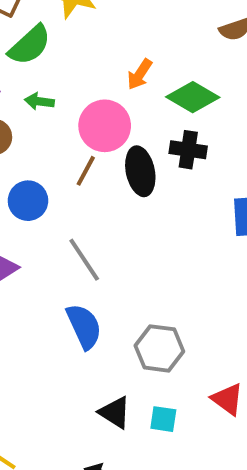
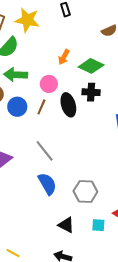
green arrow: (39, 101) -> (16, 75), size x1.6
pink circle: (105, 126) -> (49, 84), size x0.7
blue circle: (28, 201) -> (17, 107), moved
cyan square: (163, 419) -> (98, 225), moved

